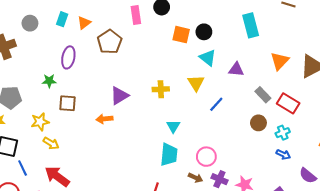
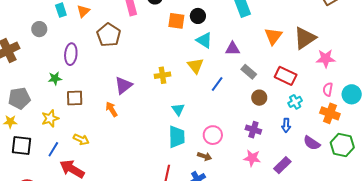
cyan rectangle: (62, 19) -> (61, 10), moved, turned -32
gray circle: (30, 23) -> (39, 29), moved
orange triangle: (84, 23) -> (83, 11), moved
gray rectangle: (263, 95) -> (249, 72), moved
orange arrow: (104, 119) -> (111, 109), turned 70
cyan cross: (283, 133) -> (295, 102), moved
yellow arrow: (51, 143) -> (81, 139), moved
blue arrow: (283, 154) -> (286, 125), turned 72
blue line: (23, 168) -> (53, 149), moved, turned 63
purple cross: (219, 179) -> (253, 130), moved

